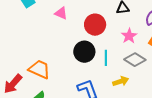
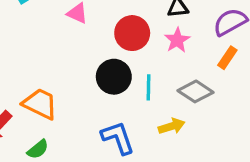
pink star: (129, 36) -> (177, 40), moved

